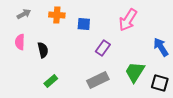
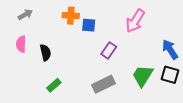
orange cross: (57, 15) -> (71, 16), moved
black square: (160, 83) -> (170, 75), moved

